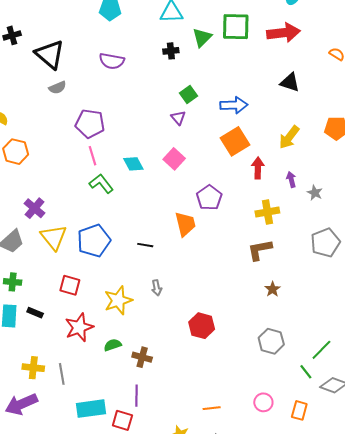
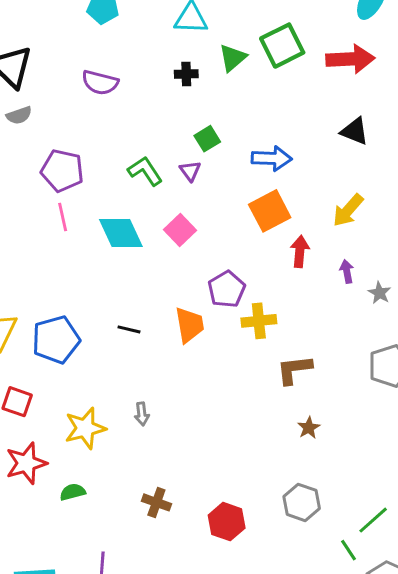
green square: (236, 27) -> (282, 46), turned -32
cyan diamond: (133, 164) -> (121, 233), size x1.5
green L-shape: (101, 184) -> (145, 171), moved
yellow cross: (267, 212) -> (259, 321), moved
black line: (145, 245) -> (129, 329), moved
red hexagon: (202, 326) -> (227, 522), moved
brown cross: (142, 357) -> (156, 502), moved

